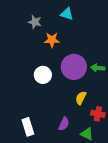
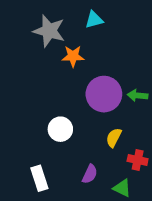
cyan triangle: (67, 14) -> (94, 20), turned -32
gray star: (35, 22) -> (49, 31), size x1.6
white circle: (43, 75) -> (60, 129), moved

